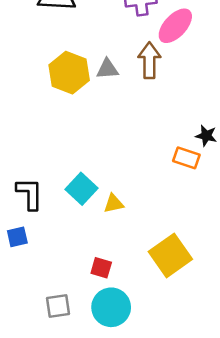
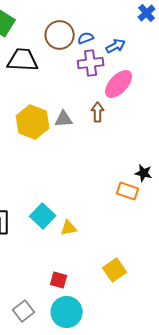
brown arrow: (149, 60) -> (98, 112), size x0.7
yellow square: (170, 255) -> (115, 270), size x0.7
gray square: (58, 306) -> (24, 311), turned -30

